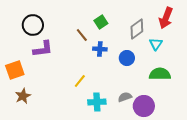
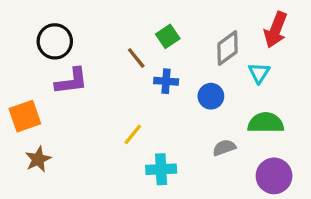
gray semicircle: (125, 97) -> (224, 148), moved
purple circle: (144, 106) -> (274, 176), moved

